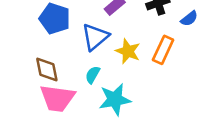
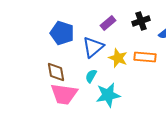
orange rectangle: (163, 50) -> (145, 57), turned 70

